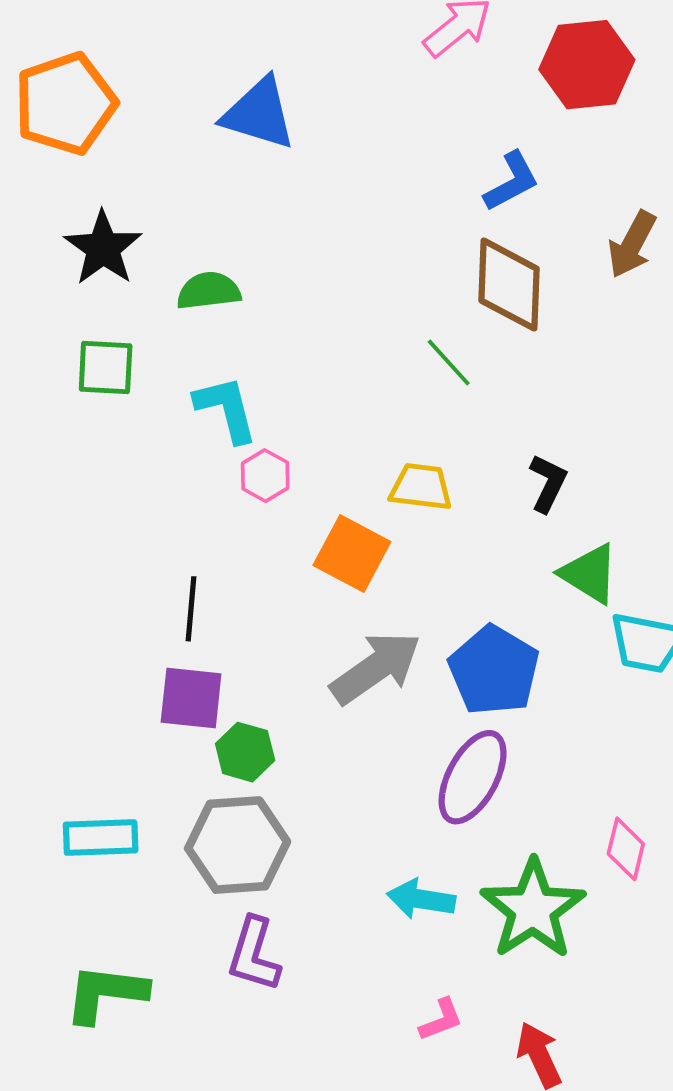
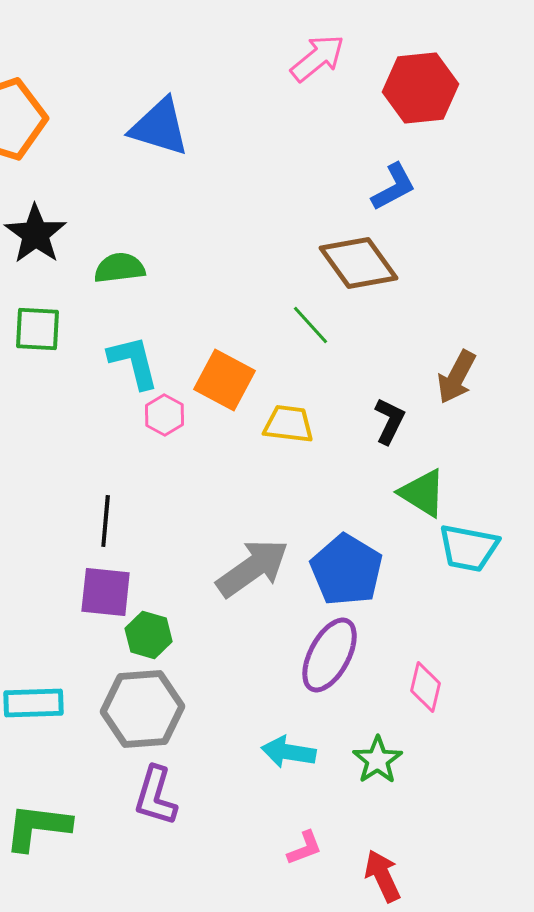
blue L-shape: (511, 181) -> (394, 187), moved
brown arrow: (632, 244) -> (457, 377), moved
brown diamond: (509, 285) -> (359, 263), turned -38
orange square: (352, 553) -> (225, 380), moved
pink diamond: (626, 849) -> (426, 687), moved
green star: (533, 909) -> (378, 760), size x0.6

